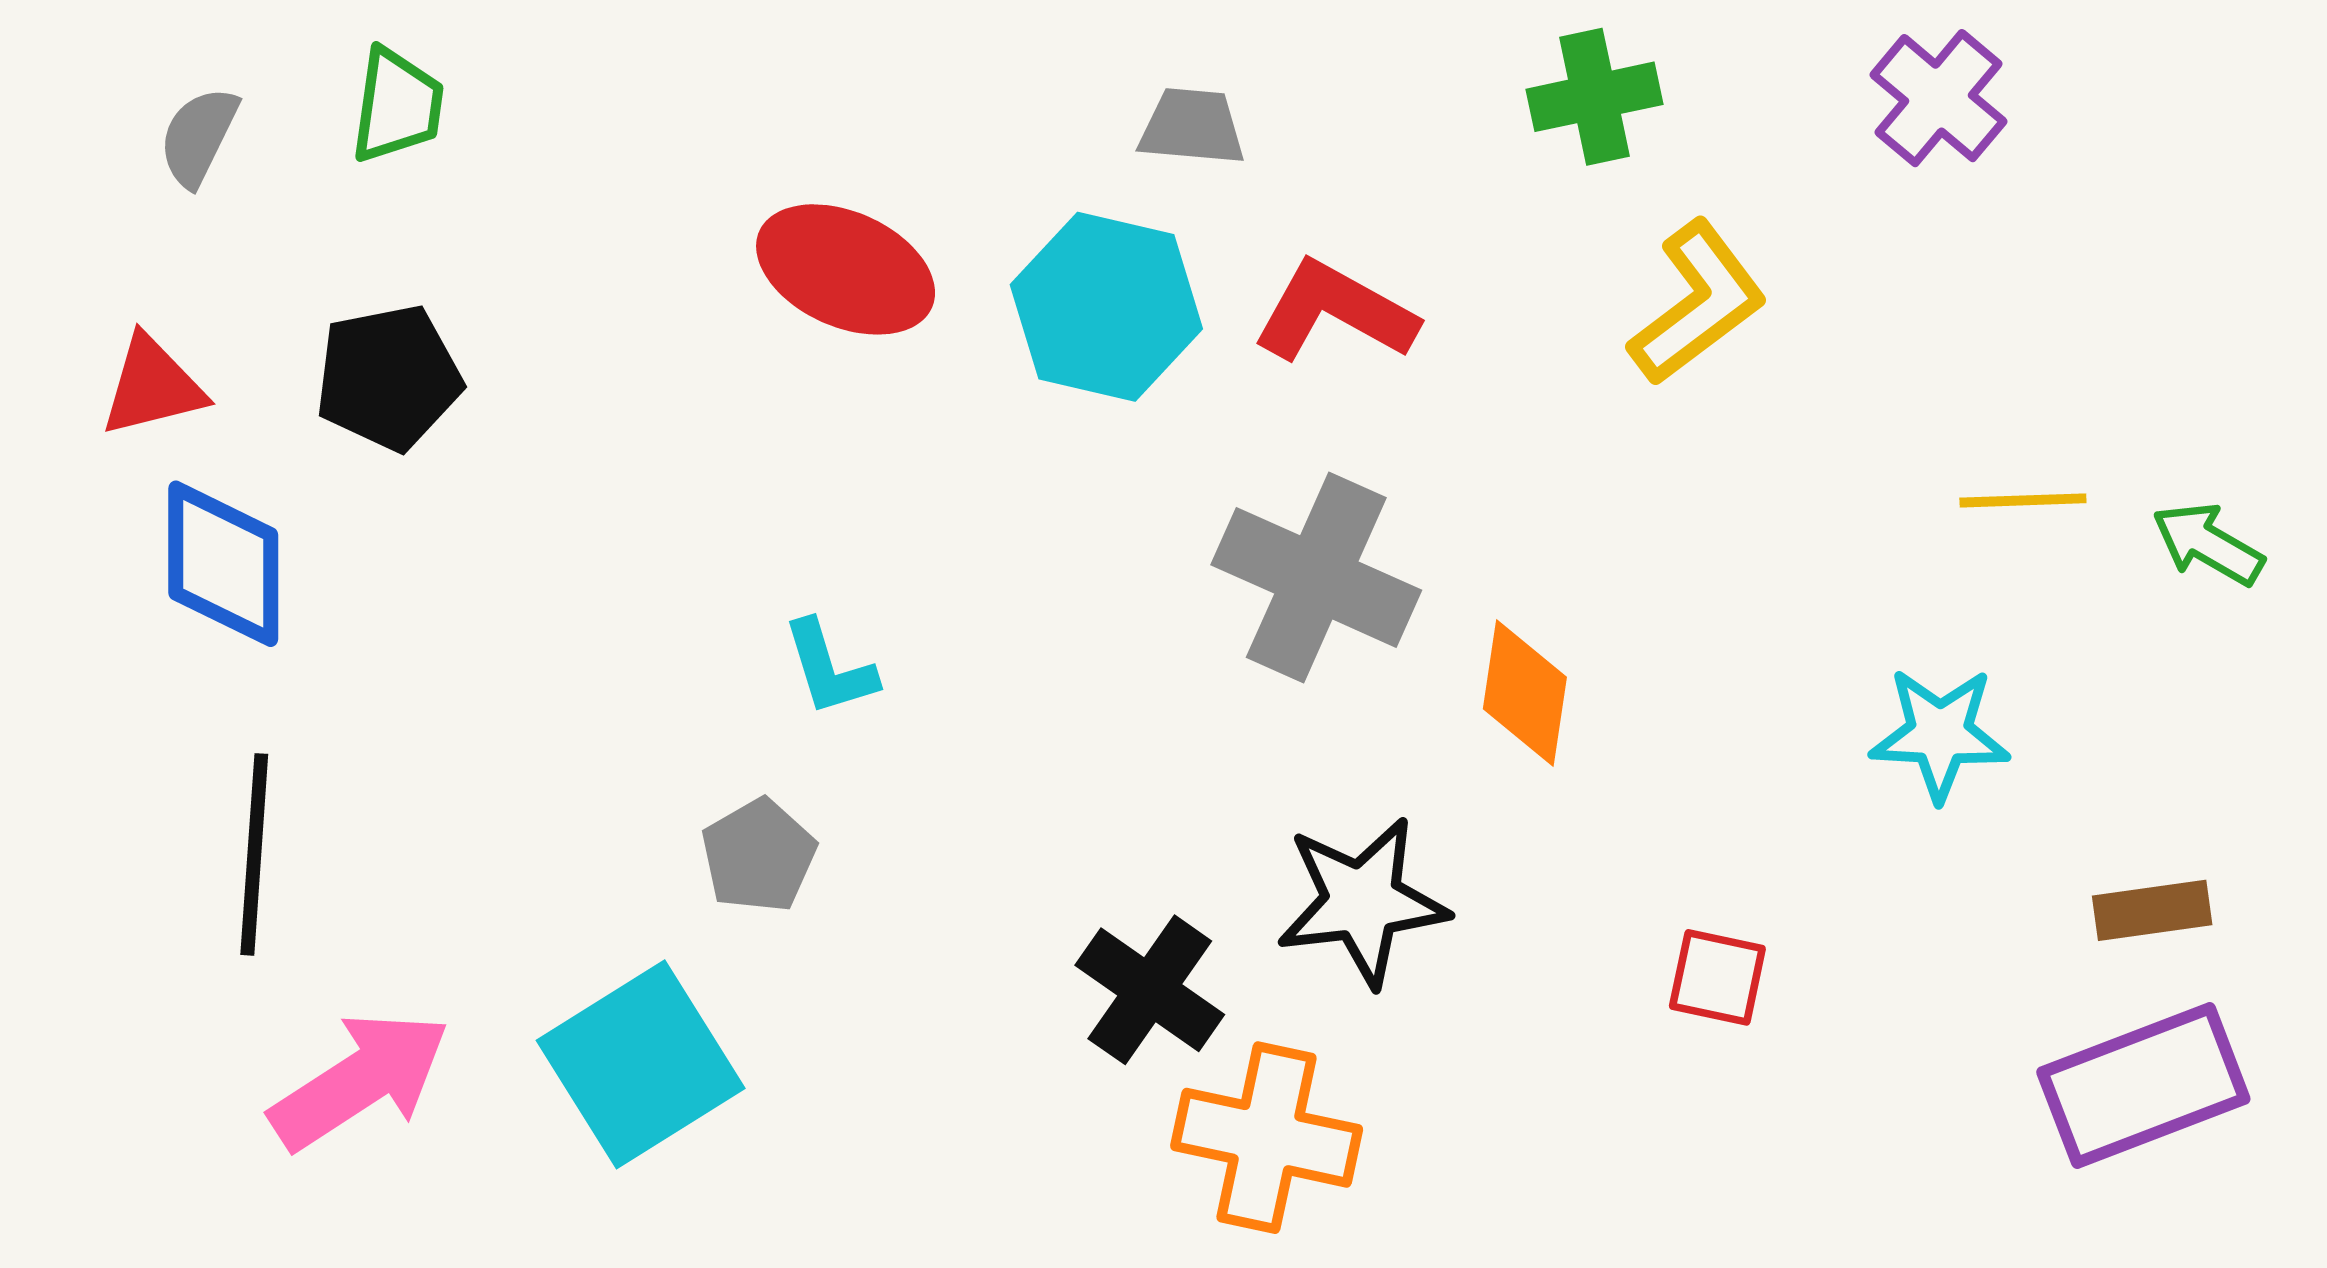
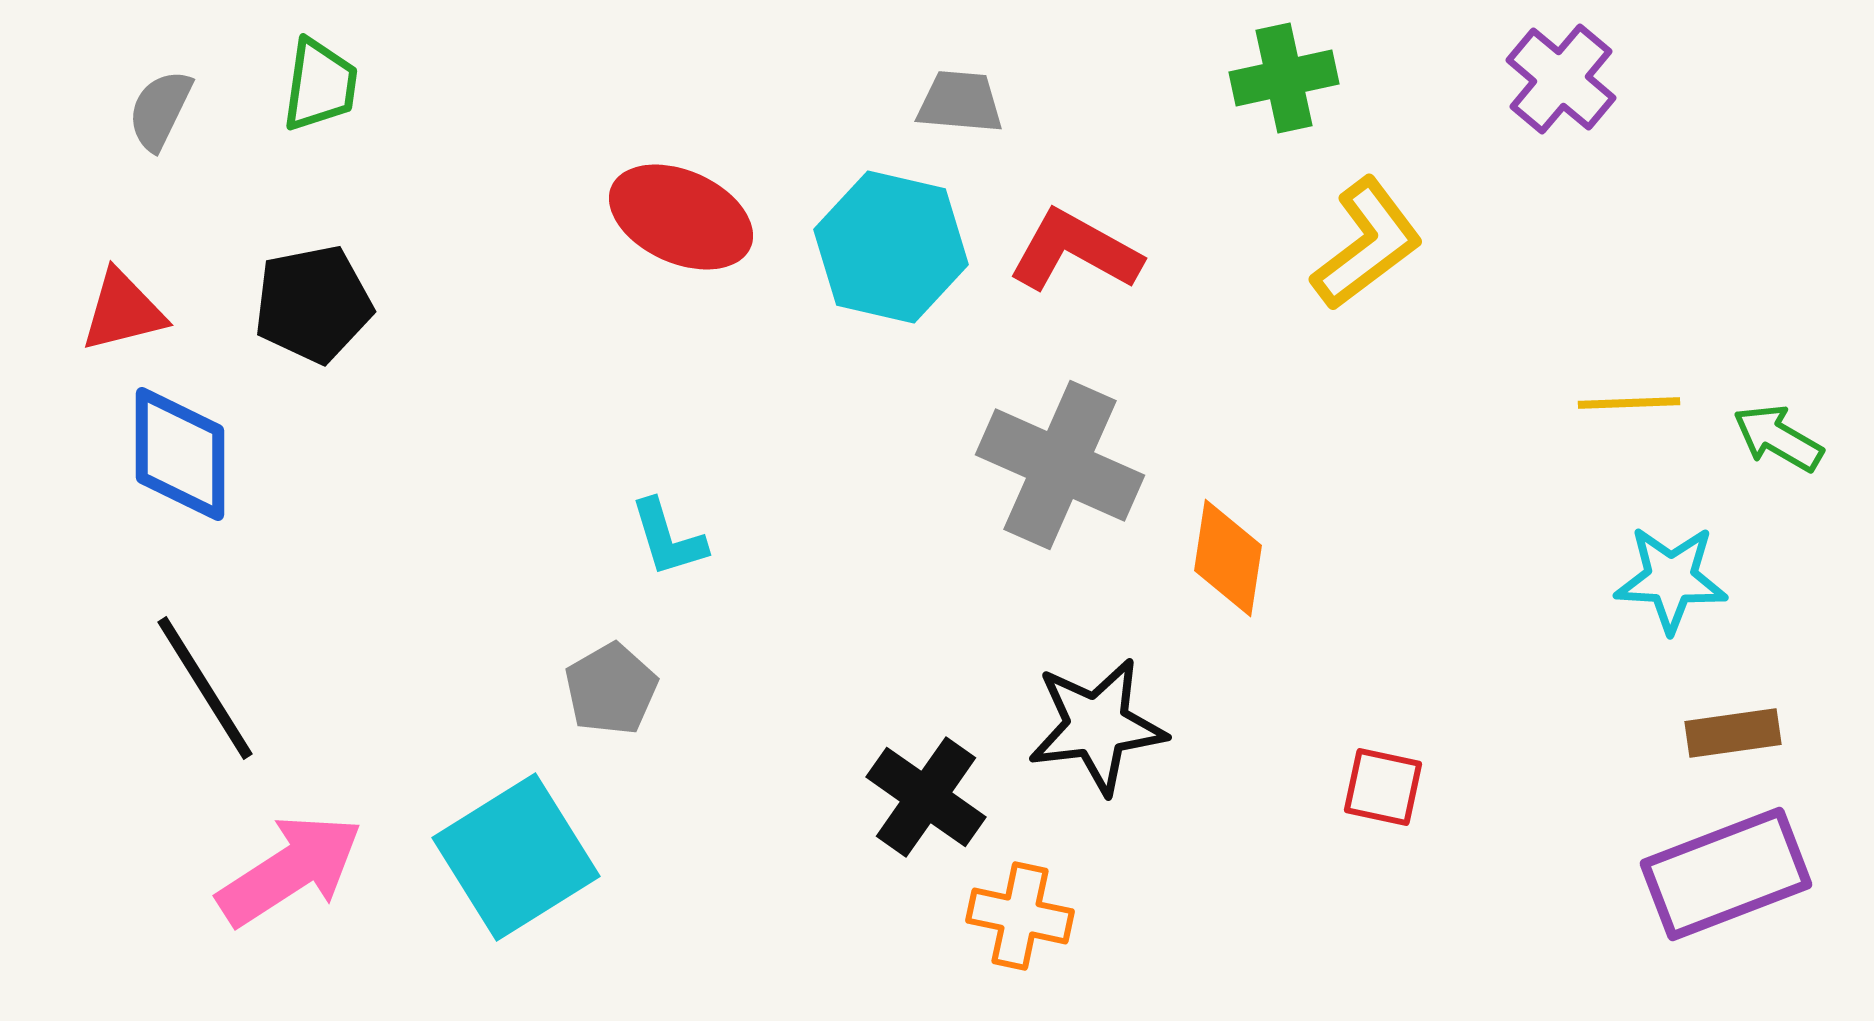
cyan star: (1940, 734) -> (1671, 579), moved
black line: (254, 854) -> (205, 688), turned -36
orange cross: (1267, 1138) -> (1020, 916), size x0.7

